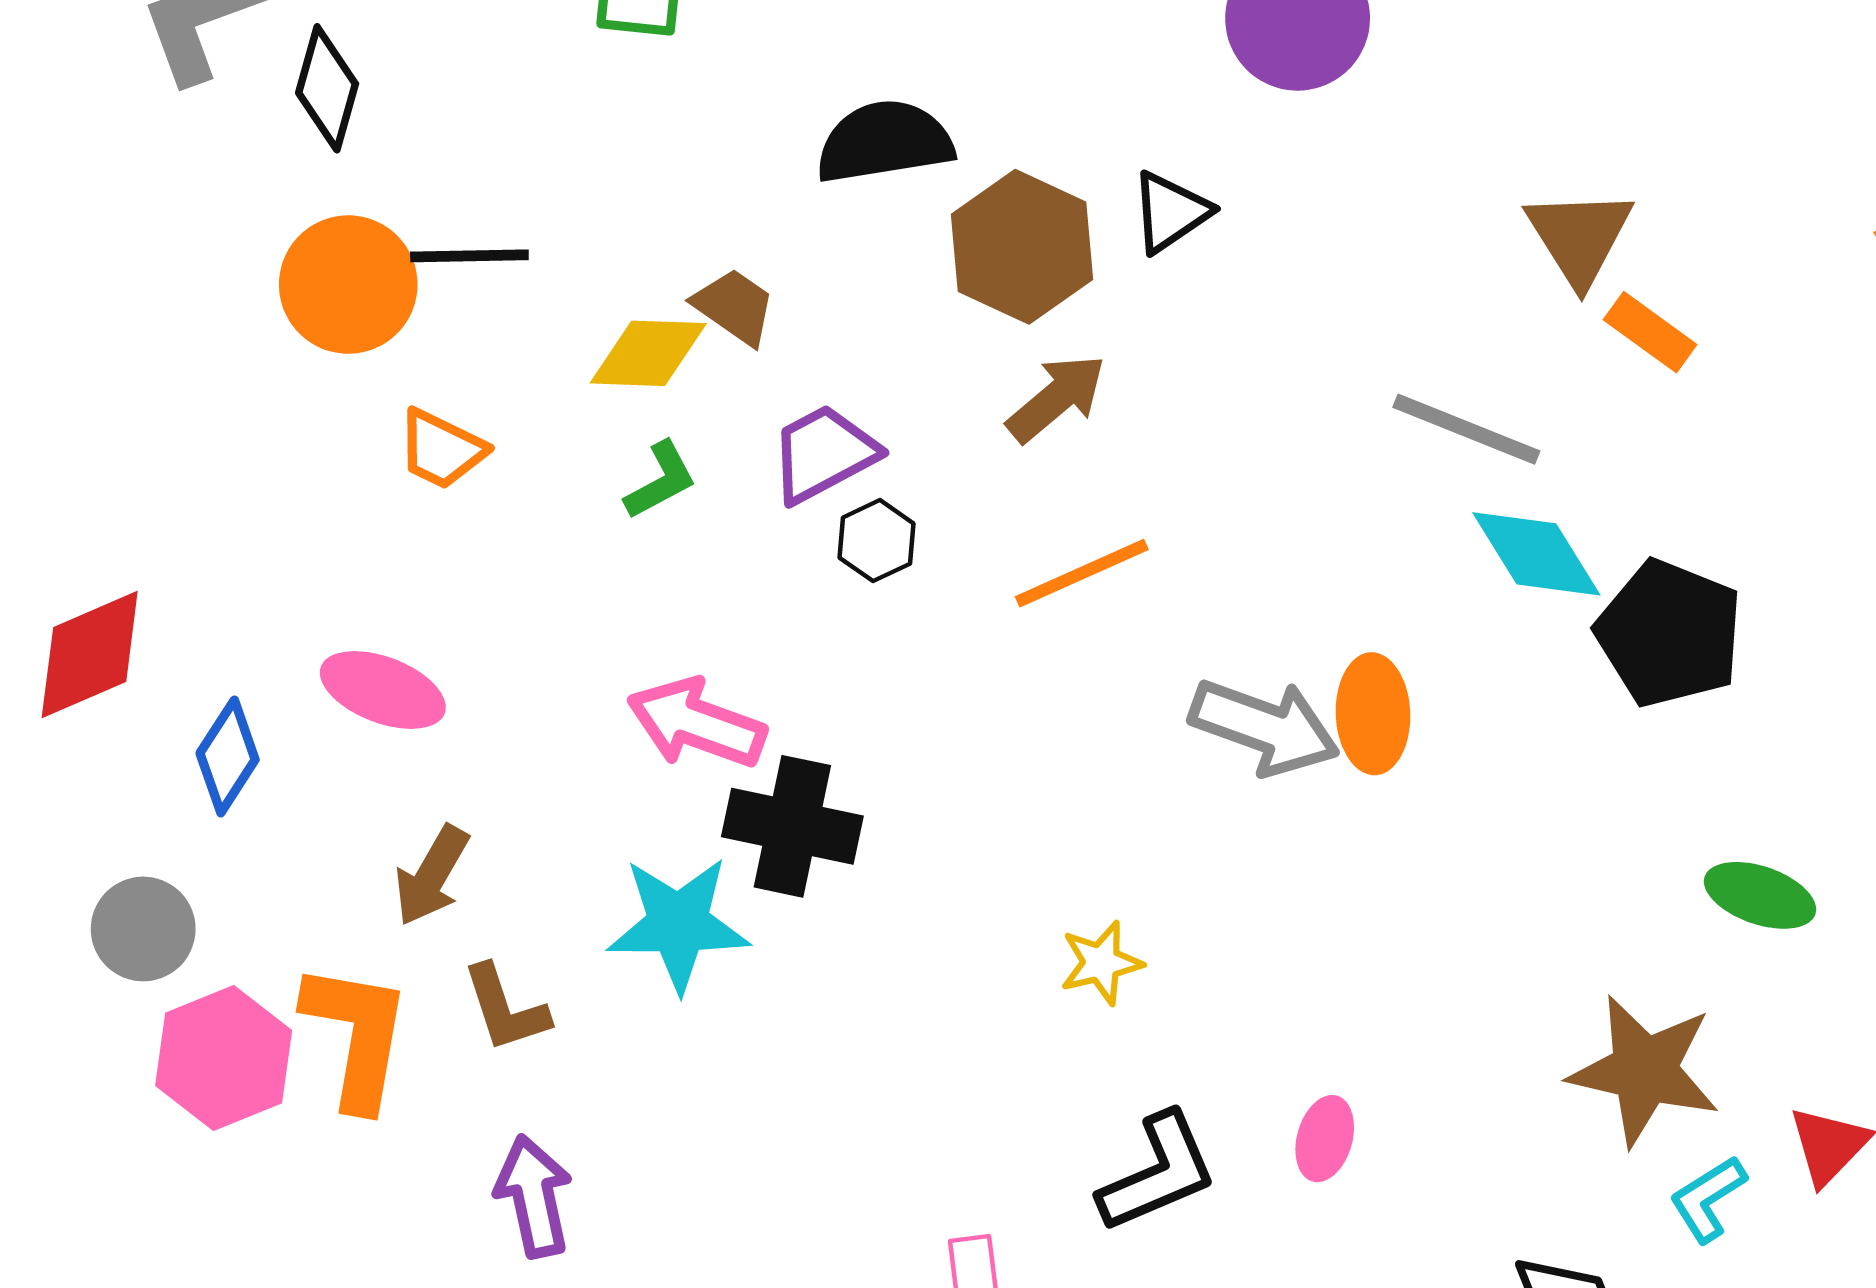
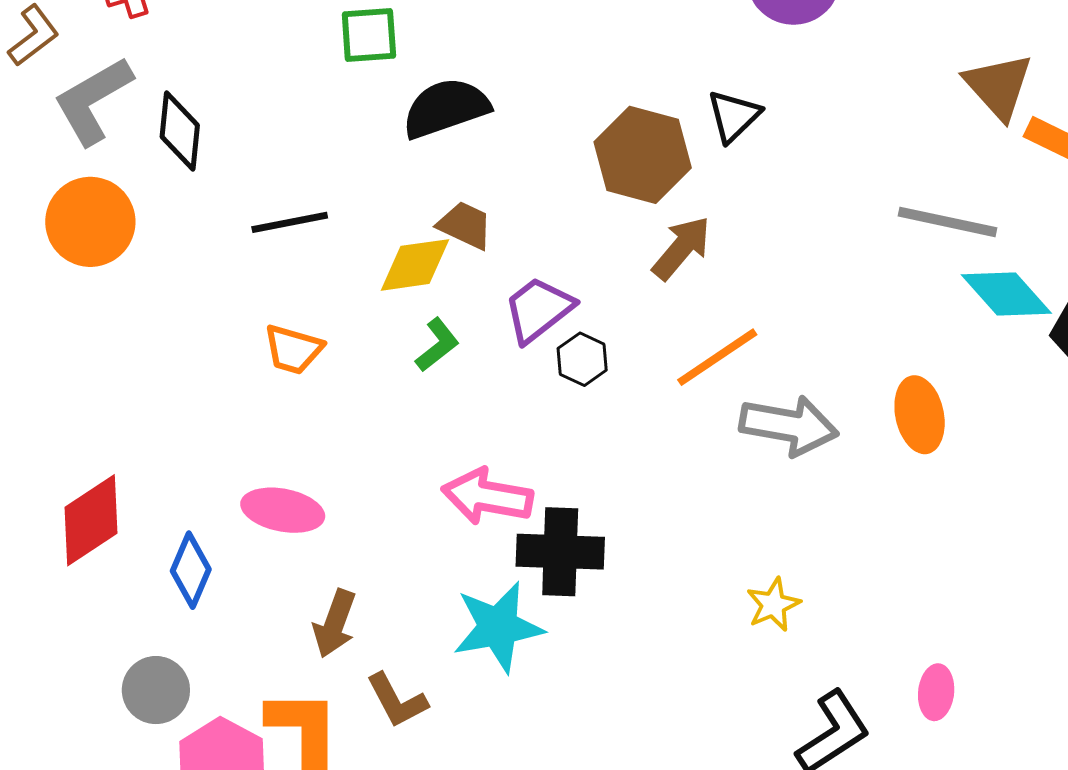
black semicircle: (884, 142) -> (446, 108), moved
orange circle: (348, 285) -> (90, 222), moved
gray arrow: (1264, 727) -> (789, 426), moved

